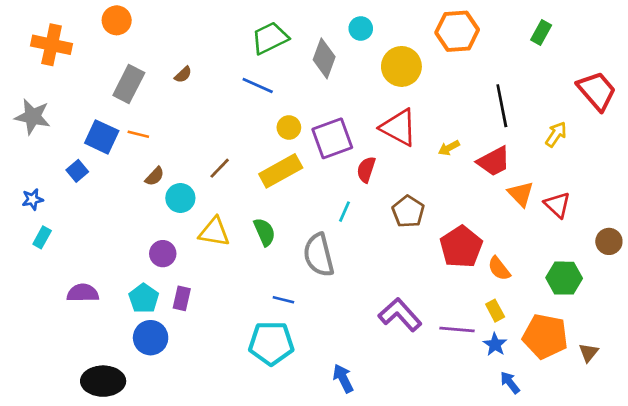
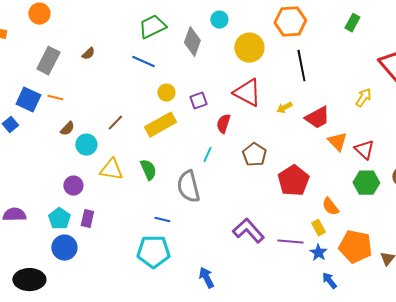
black line: (502, 106) -> (301, 66), moved
purple square: (332, 138) -> (198, 101), size x0.6
orange semicircle: (499, 269) -> (330, 207), moved
green hexagon: (564, 278) -> (366, 183), moved

